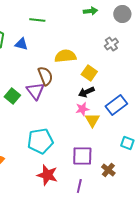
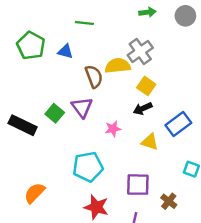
gray cross: (111, 44) -> (140, 51), moved, size x1.5
brown semicircle: (45, 76) -> (94, 76), moved
pink star: (82, 109) -> (113, 129), moved
yellow triangle: (92, 120) -> (150, 142), turned -42

